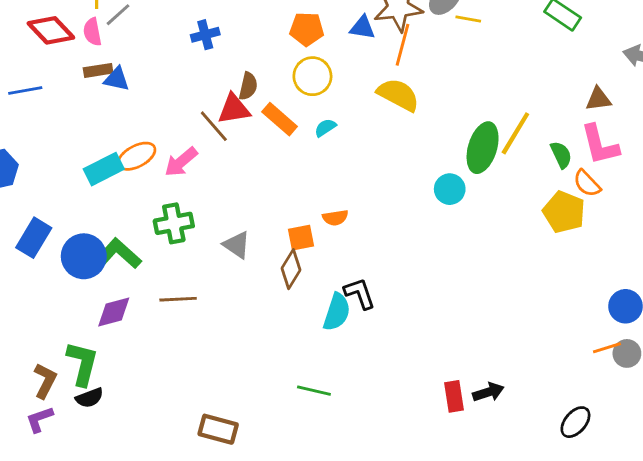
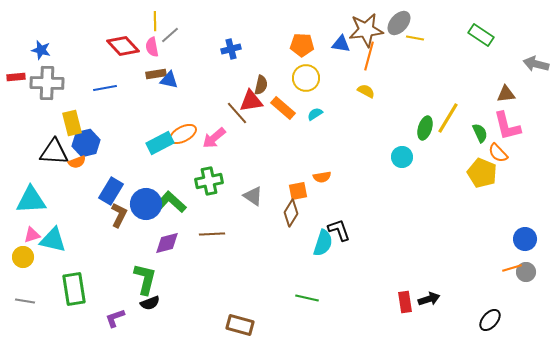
yellow semicircle: (398, 95) -> (366, 91), size x0.6
green ellipse: (483, 148) -> (425, 128), size x0.7
brown L-shape: (45, 381) -> (119, 215), moved

